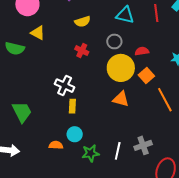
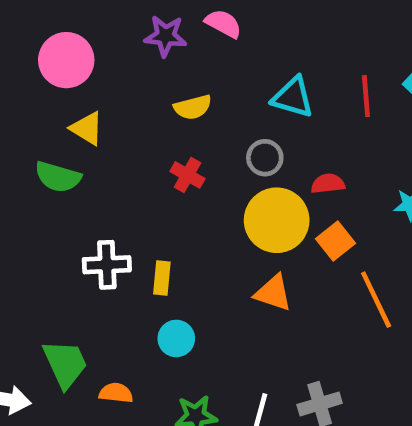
green semicircle: (15, 48) -> (58, 177), moved
white cross: (65, 86) -> (107, 265), moved, turned -30
yellow rectangle: (72, 106) -> (162, 278), moved
green trapezoid: (22, 112) -> (65, 364), moved
cyan circle: (75, 134) -> (176, 338), moved

